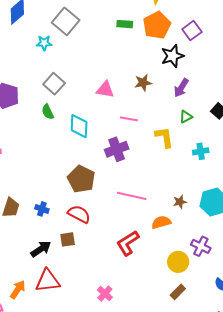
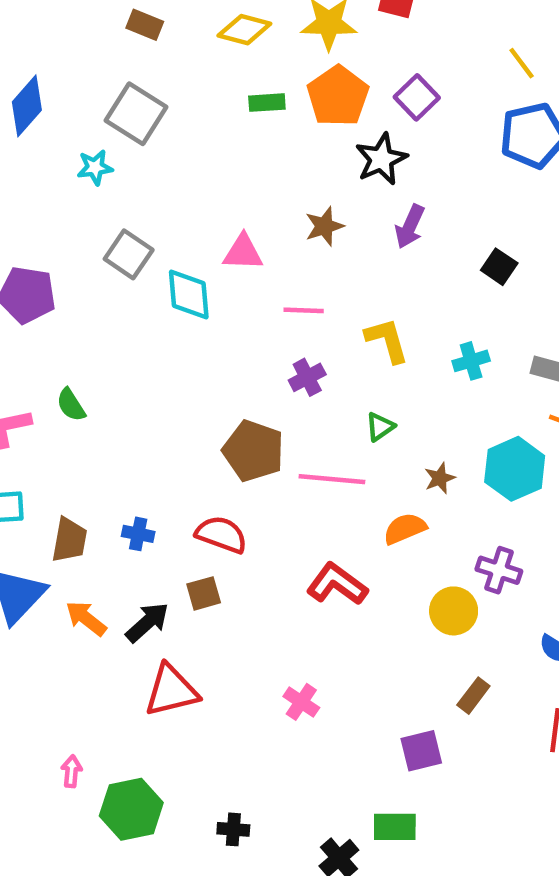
green semicircle: (48, 112) -> (71, 405), moved
green triangle: (186, 117) -> (380, 427), moved
cyan diamond: (79, 126) -> (189, 295), moved
purple cross: (117, 149) -> (307, 377), moved, size x0.7
brown pentagon: (81, 179) -> (253, 451), moved
red L-shape: (128, 243) -> (337, 584), turned 76
orange arrow: (18, 290) -> (86, 618), moved, turned -78
brown rectangle: (178, 292) -> (473, 696), moved

